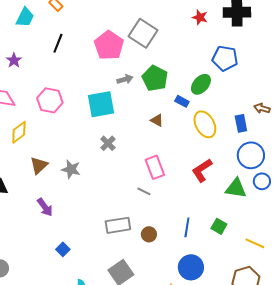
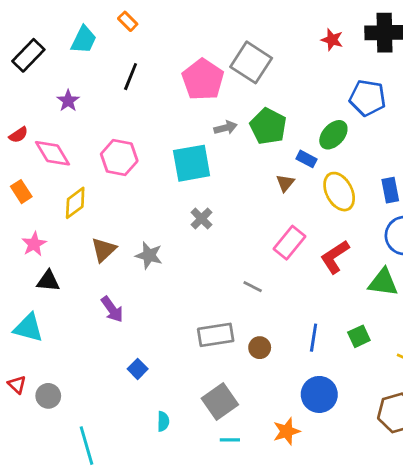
brown triangle: (157, 120) -> (285, 183), moved, turned 40
pink rectangle: (155, 167) -> (289, 243), moved, turned 60
green square: (219, 226) -> (359, 336), turned 35

